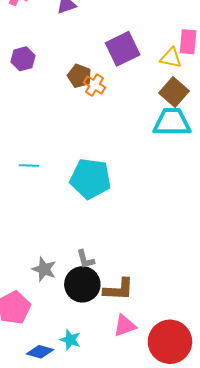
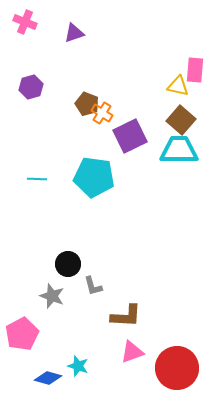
purple square: (123, 49) -> (130, 136), moved
cyan line: (29, 166) -> (37, 179), moved
cyan pentagon: (90, 179) -> (94, 177), moved
black circle: (82, 284) -> (68, 264), moved, size x0.7

